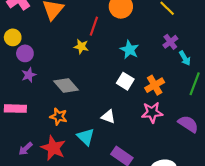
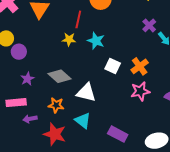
cyan star: (129, 50) -> (96, 41), moved
purple star: (29, 75) -> (27, 79), moved
white triangle: (108, 117) -> (86, 93), moved, size x1.5
purple arrow: (26, 149) -> (30, 119), moved, turned 40

